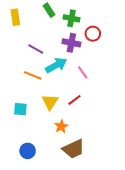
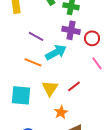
red circle: (93, 34) -> (92, 38), moved
pink line: (83, 72) -> (97, 63), moved
cyan square: (20, 109) -> (21, 95), size x1.5

